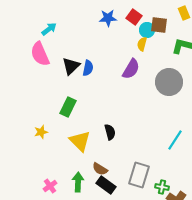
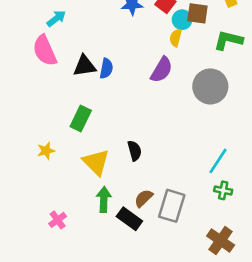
black triangle: (71, 66) -> (85, 66), turned 36
brown semicircle: (100, 169) -> (144, 198), moved, turned 105
green arrow: (78, 182) -> (104, 199), moved
green cross: (162, 187) -> (223, 190), moved

